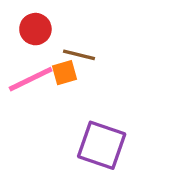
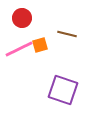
brown line: (79, 55) -> (67, 34), moved

